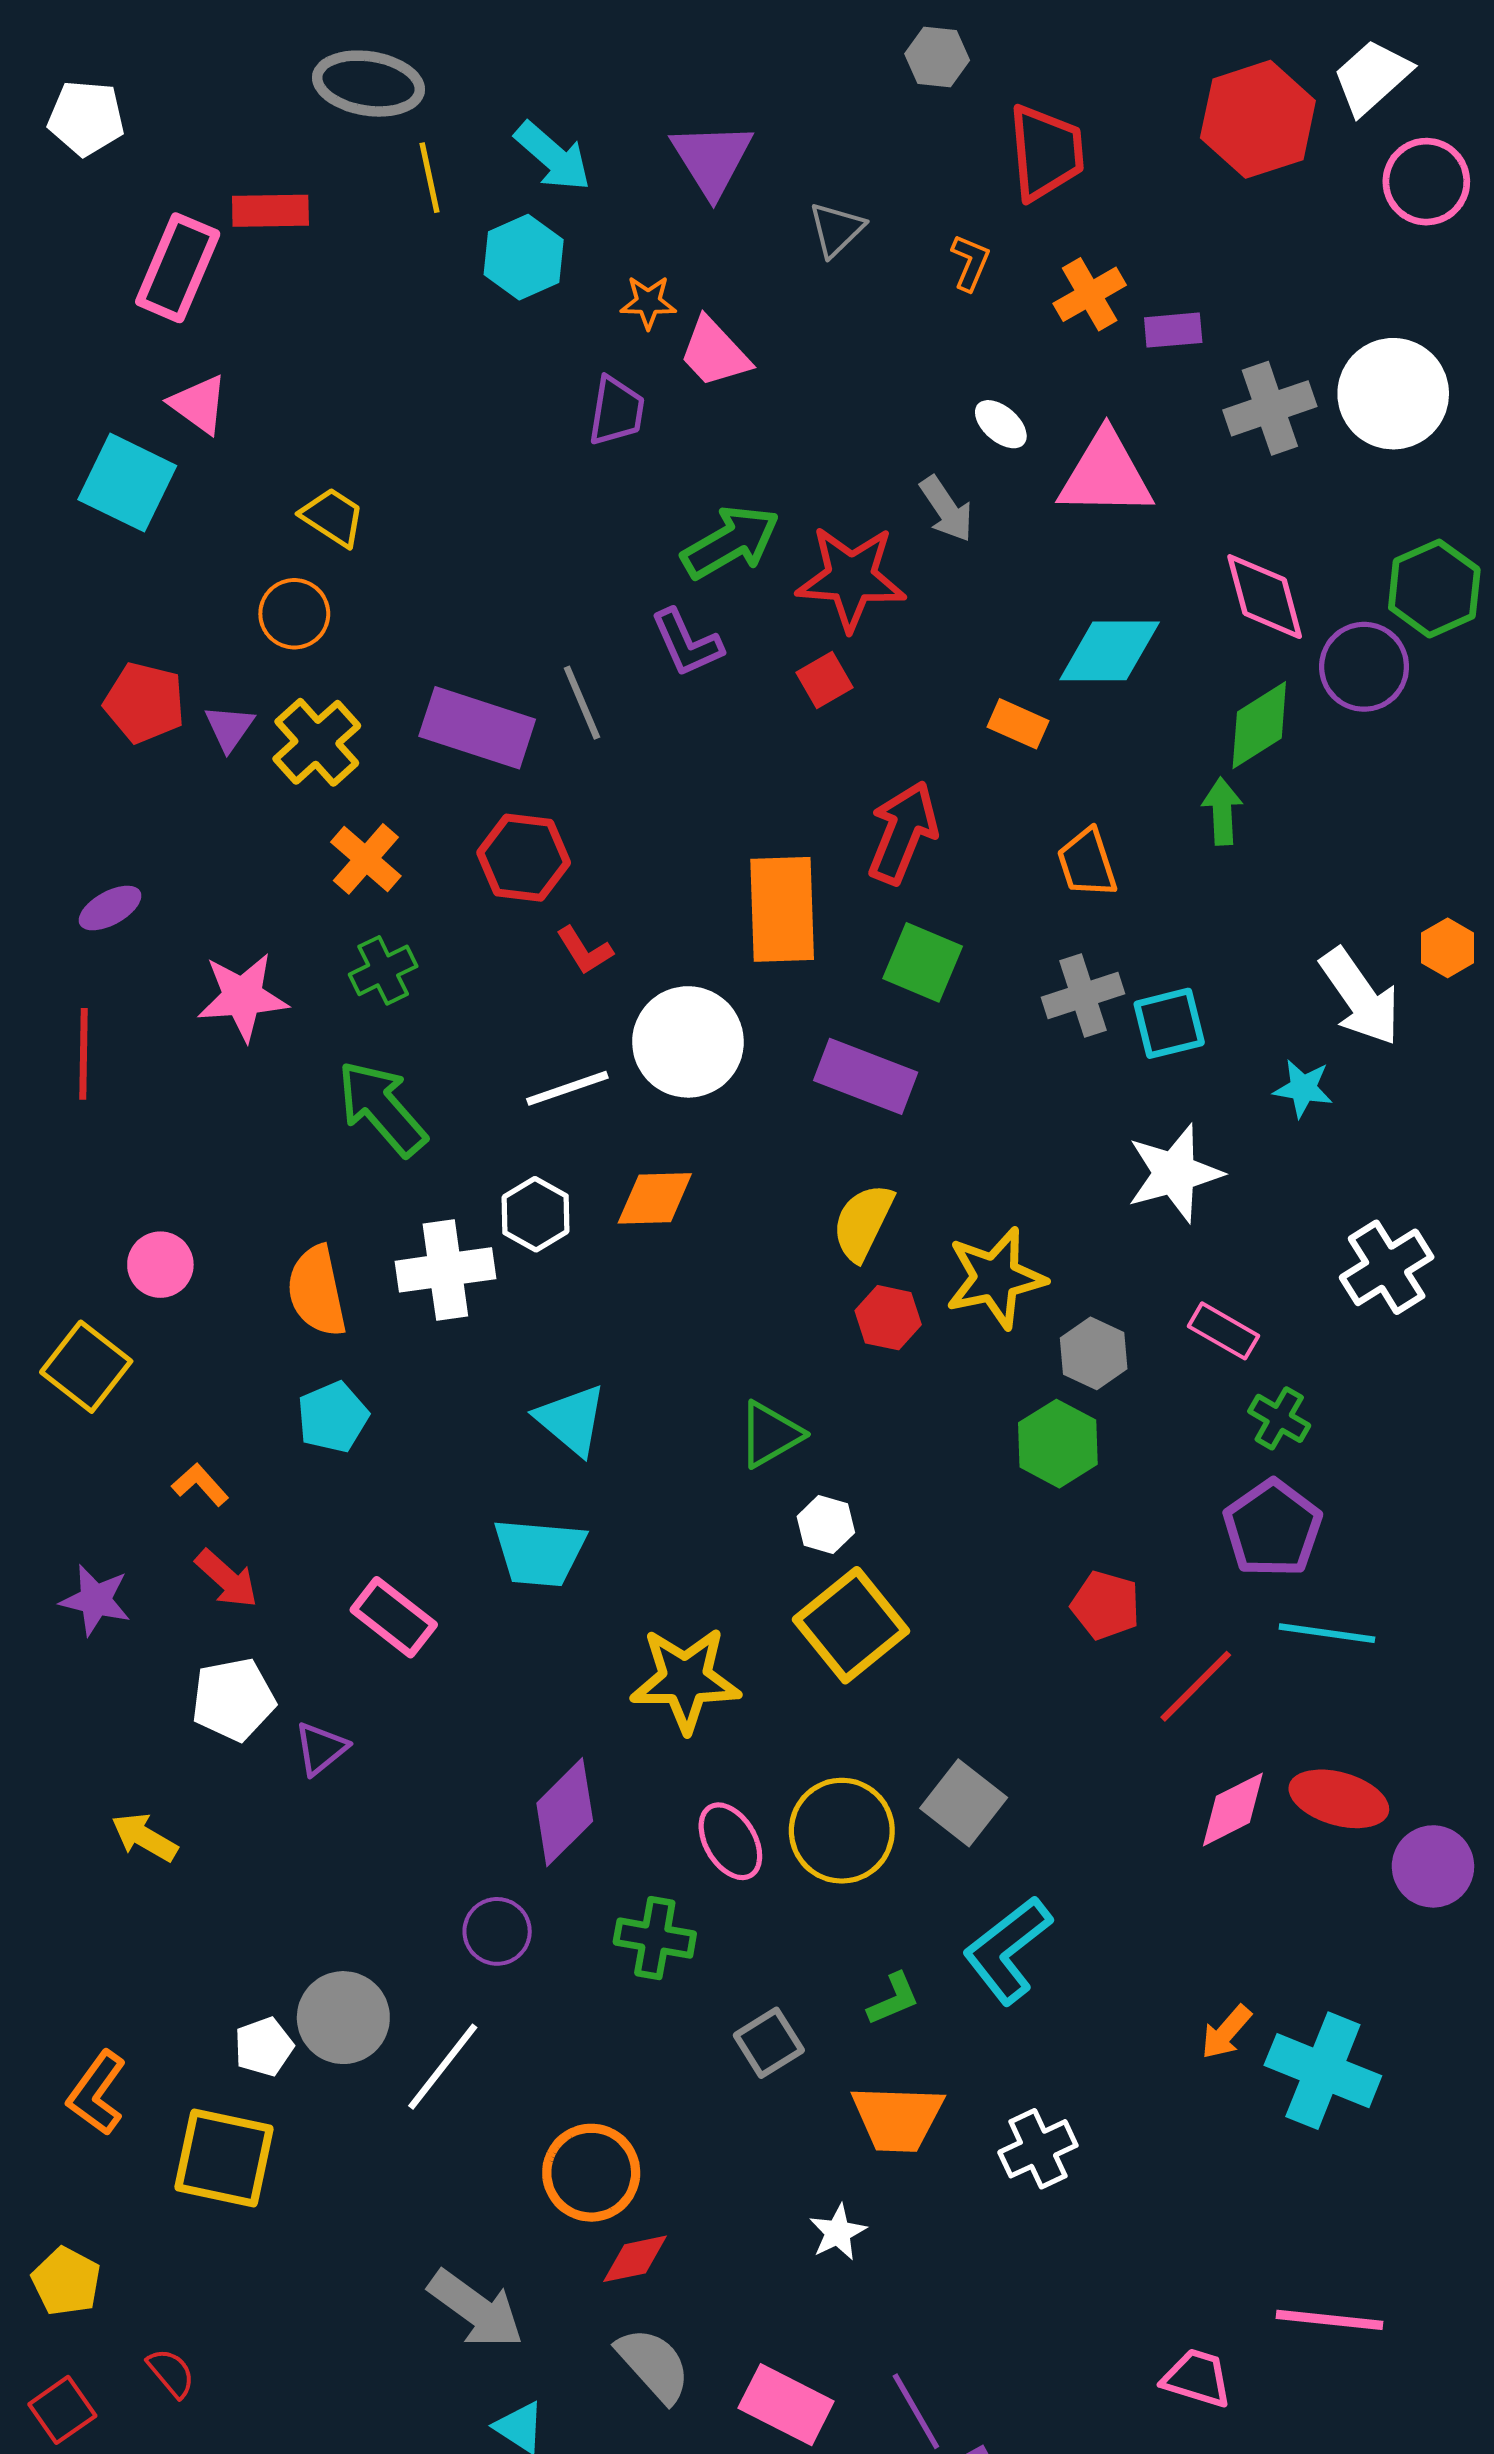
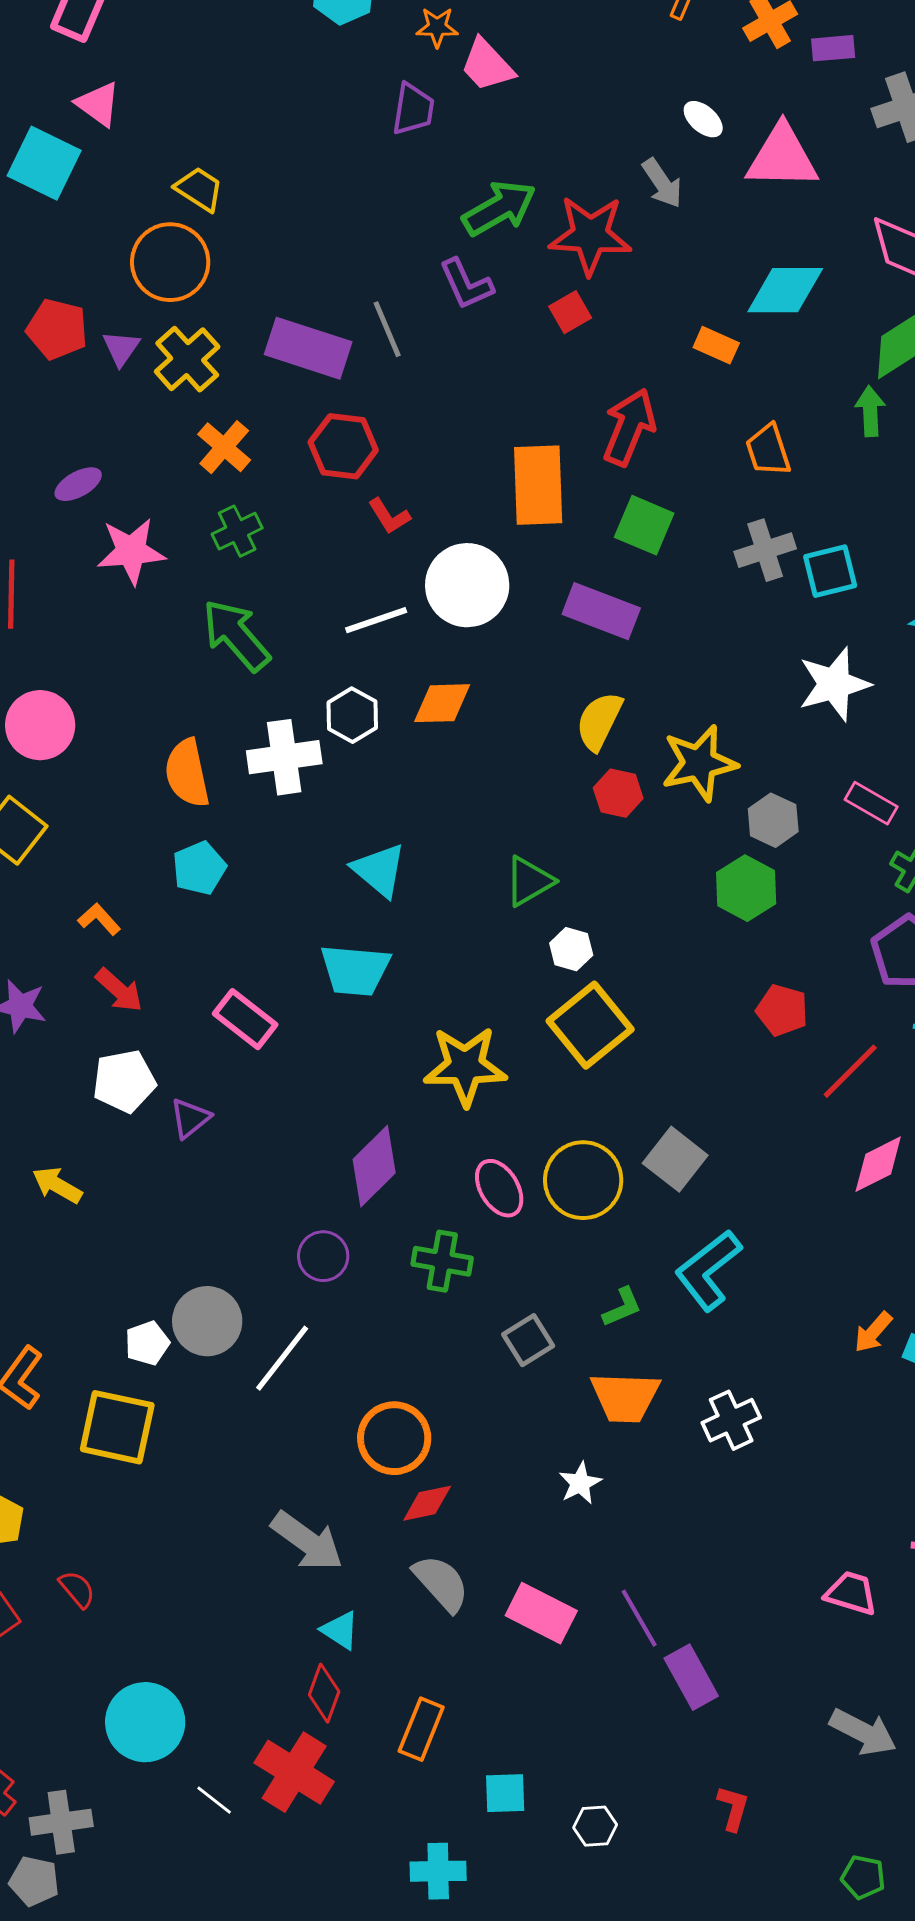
orange circle: (294, 614) -> (170, 262), size x1.5
purple ellipse: (110, 908) -> (78, 484), moved
pink circle: (160, 1265) -> (40, 725), moved, size x1.4

